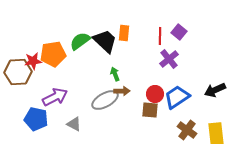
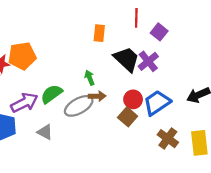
red line: (160, 36) -> (136, 18), moved
green semicircle: (80, 41) -> (51, 94), moved
black trapezoid: (105, 41) -> (127, 59), moved
brown square: (150, 110) -> (128, 117), turned 36

